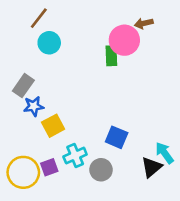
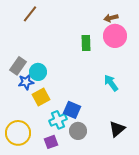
pink circle: (124, 40) -> (115, 36), moved
cyan circle: (49, 43) -> (38, 72), moved
blue square: (117, 137) -> (72, 110), moved
cyan arrow: (165, 153) -> (111, 83), moved
purple square: (49, 167) -> (51, 142), moved

